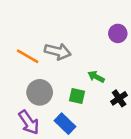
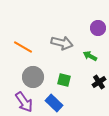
gray arrow: (58, 51) -> (62, 43), moved
green arrow: (96, 77) -> (90, 56), moved

